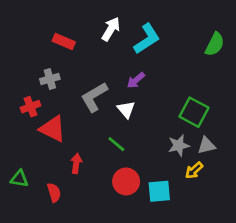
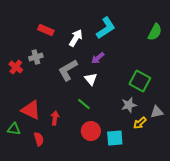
white arrow: (111, 29) -> (76, 38), moved
red cross: (30, 107) -> (16, 67), moved, turned -32
red triangle: (53, 129) -> (31, 110), moved
gray triangle: (206, 145) -> (157, 112), moved

